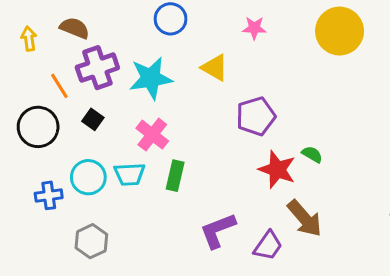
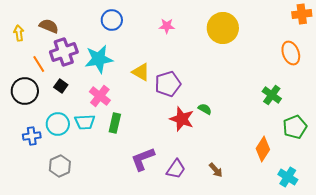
yellow triangle: (215, 68) -> (141, 72), moved
brown arrow: (305, 218) -> (216, 170), moved, size x0.6

